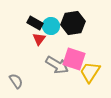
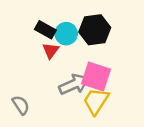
gray arrow: (57, 65) -> (74, 84), turned -55
yellow trapezoid: (90, 72) -> (96, 101), moved

